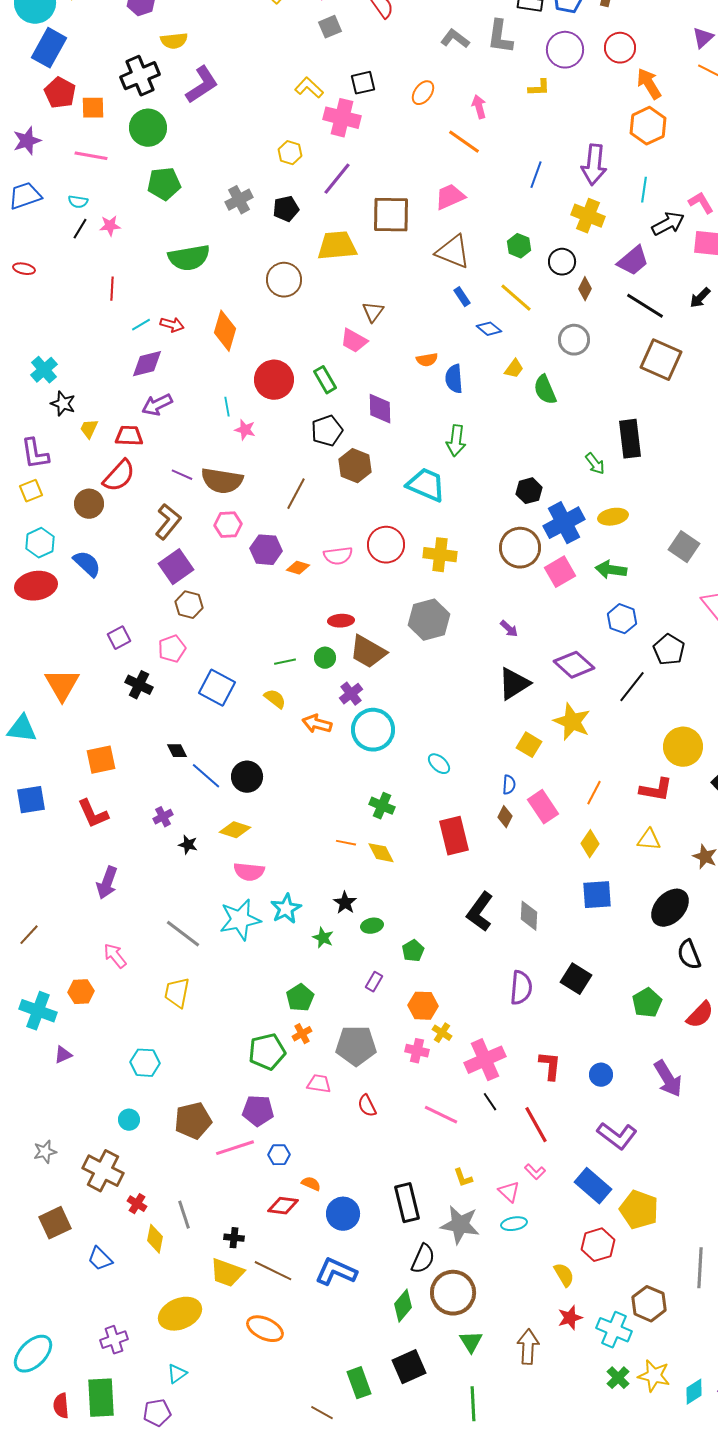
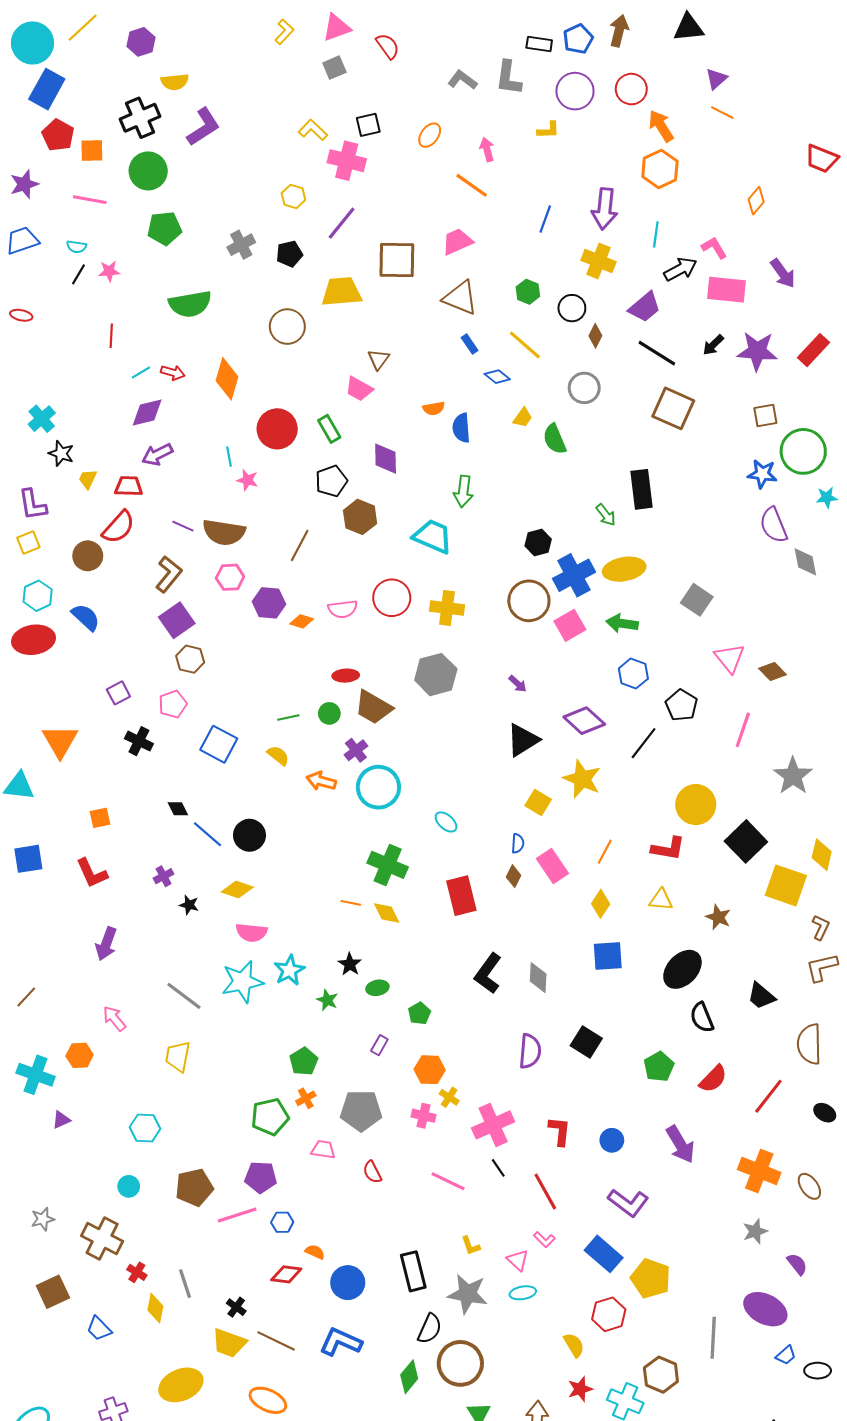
yellow ellipse: (613, 517) -> (624, 569), size x1.4
orange square: (101, 760) -> (100, 818), size x0.7
green cross: (382, 806) -> (388, 865), size x1.5
black cross: (234, 1238) -> (236, 1307), turned 30

